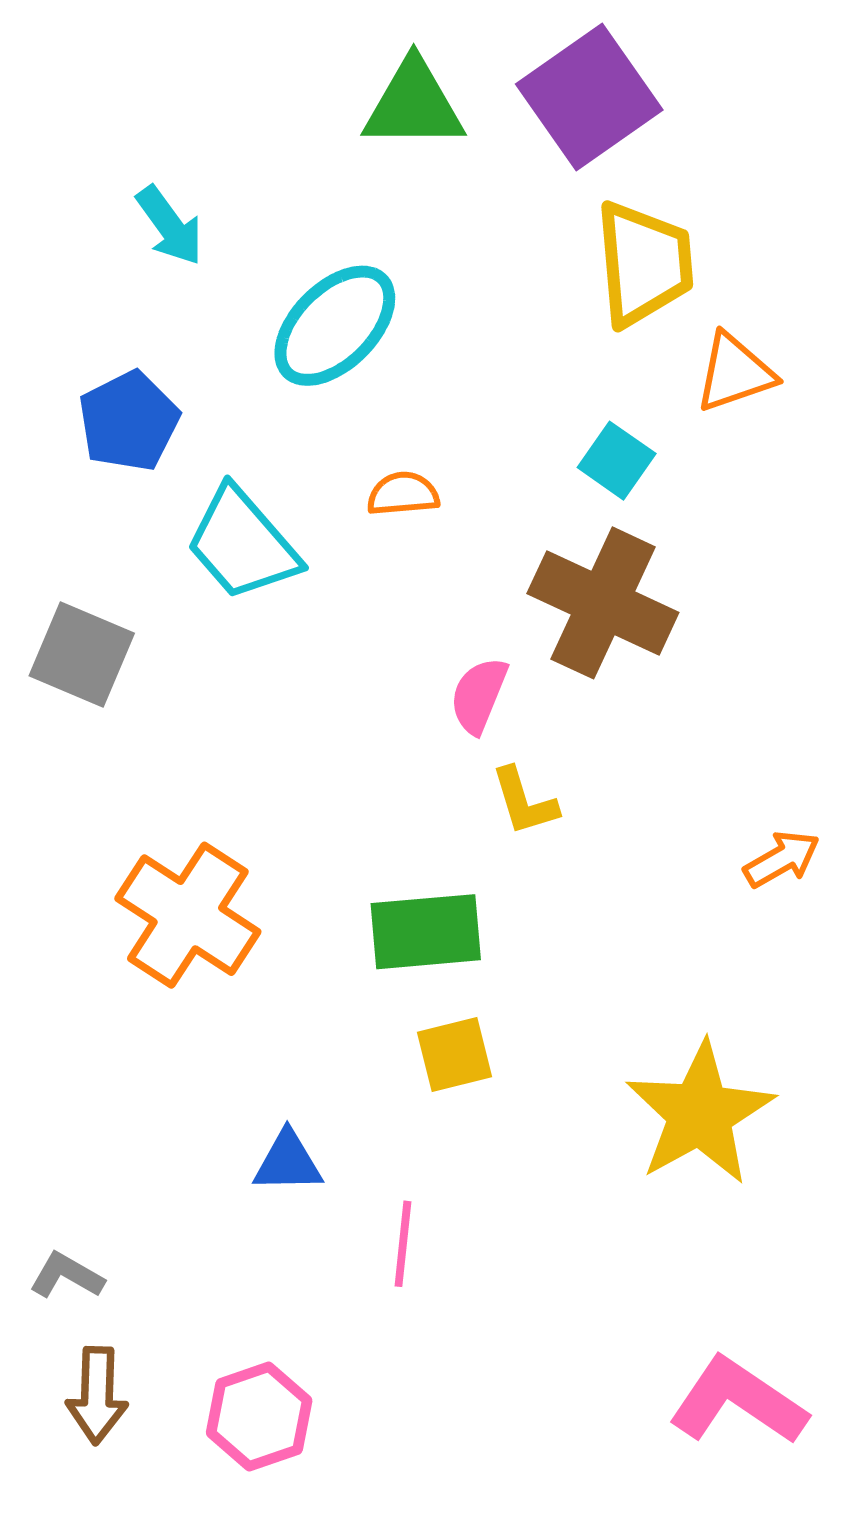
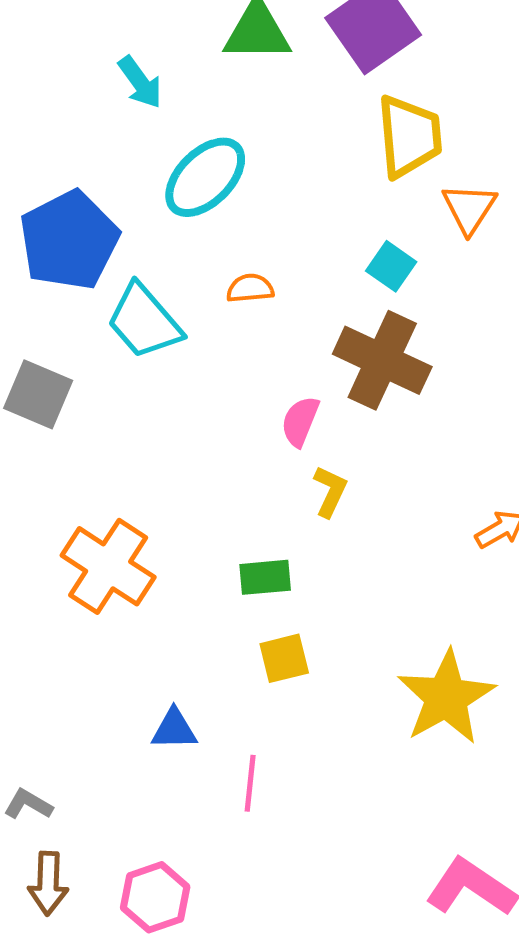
cyan arrow: (170, 226) -> (140, 82), moved
orange triangle: (735, 373) -> (469, 208), turned -38
blue pentagon: (129, 421) -> (69, 240), size x1.5
yellow L-shape: (524, 801) -> (330, 491), turned -138
green rectangle: (426, 932) -> (265, 577), size x0.7

